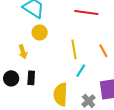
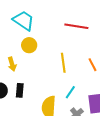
cyan line: (81, 71) -> (70, 92), moved

